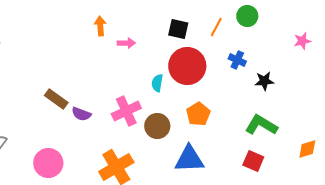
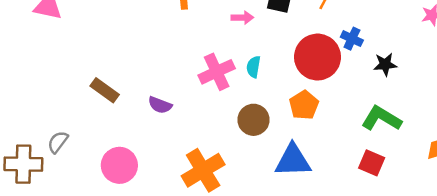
pink arrow: (126, 43) -> (242, 18), moved
red circle: (187, 66) -> (317, 57), moved
brown rectangle: (56, 99) -> (105, 90), moved
pink cross: (126, 111) -> (217, 72), moved

